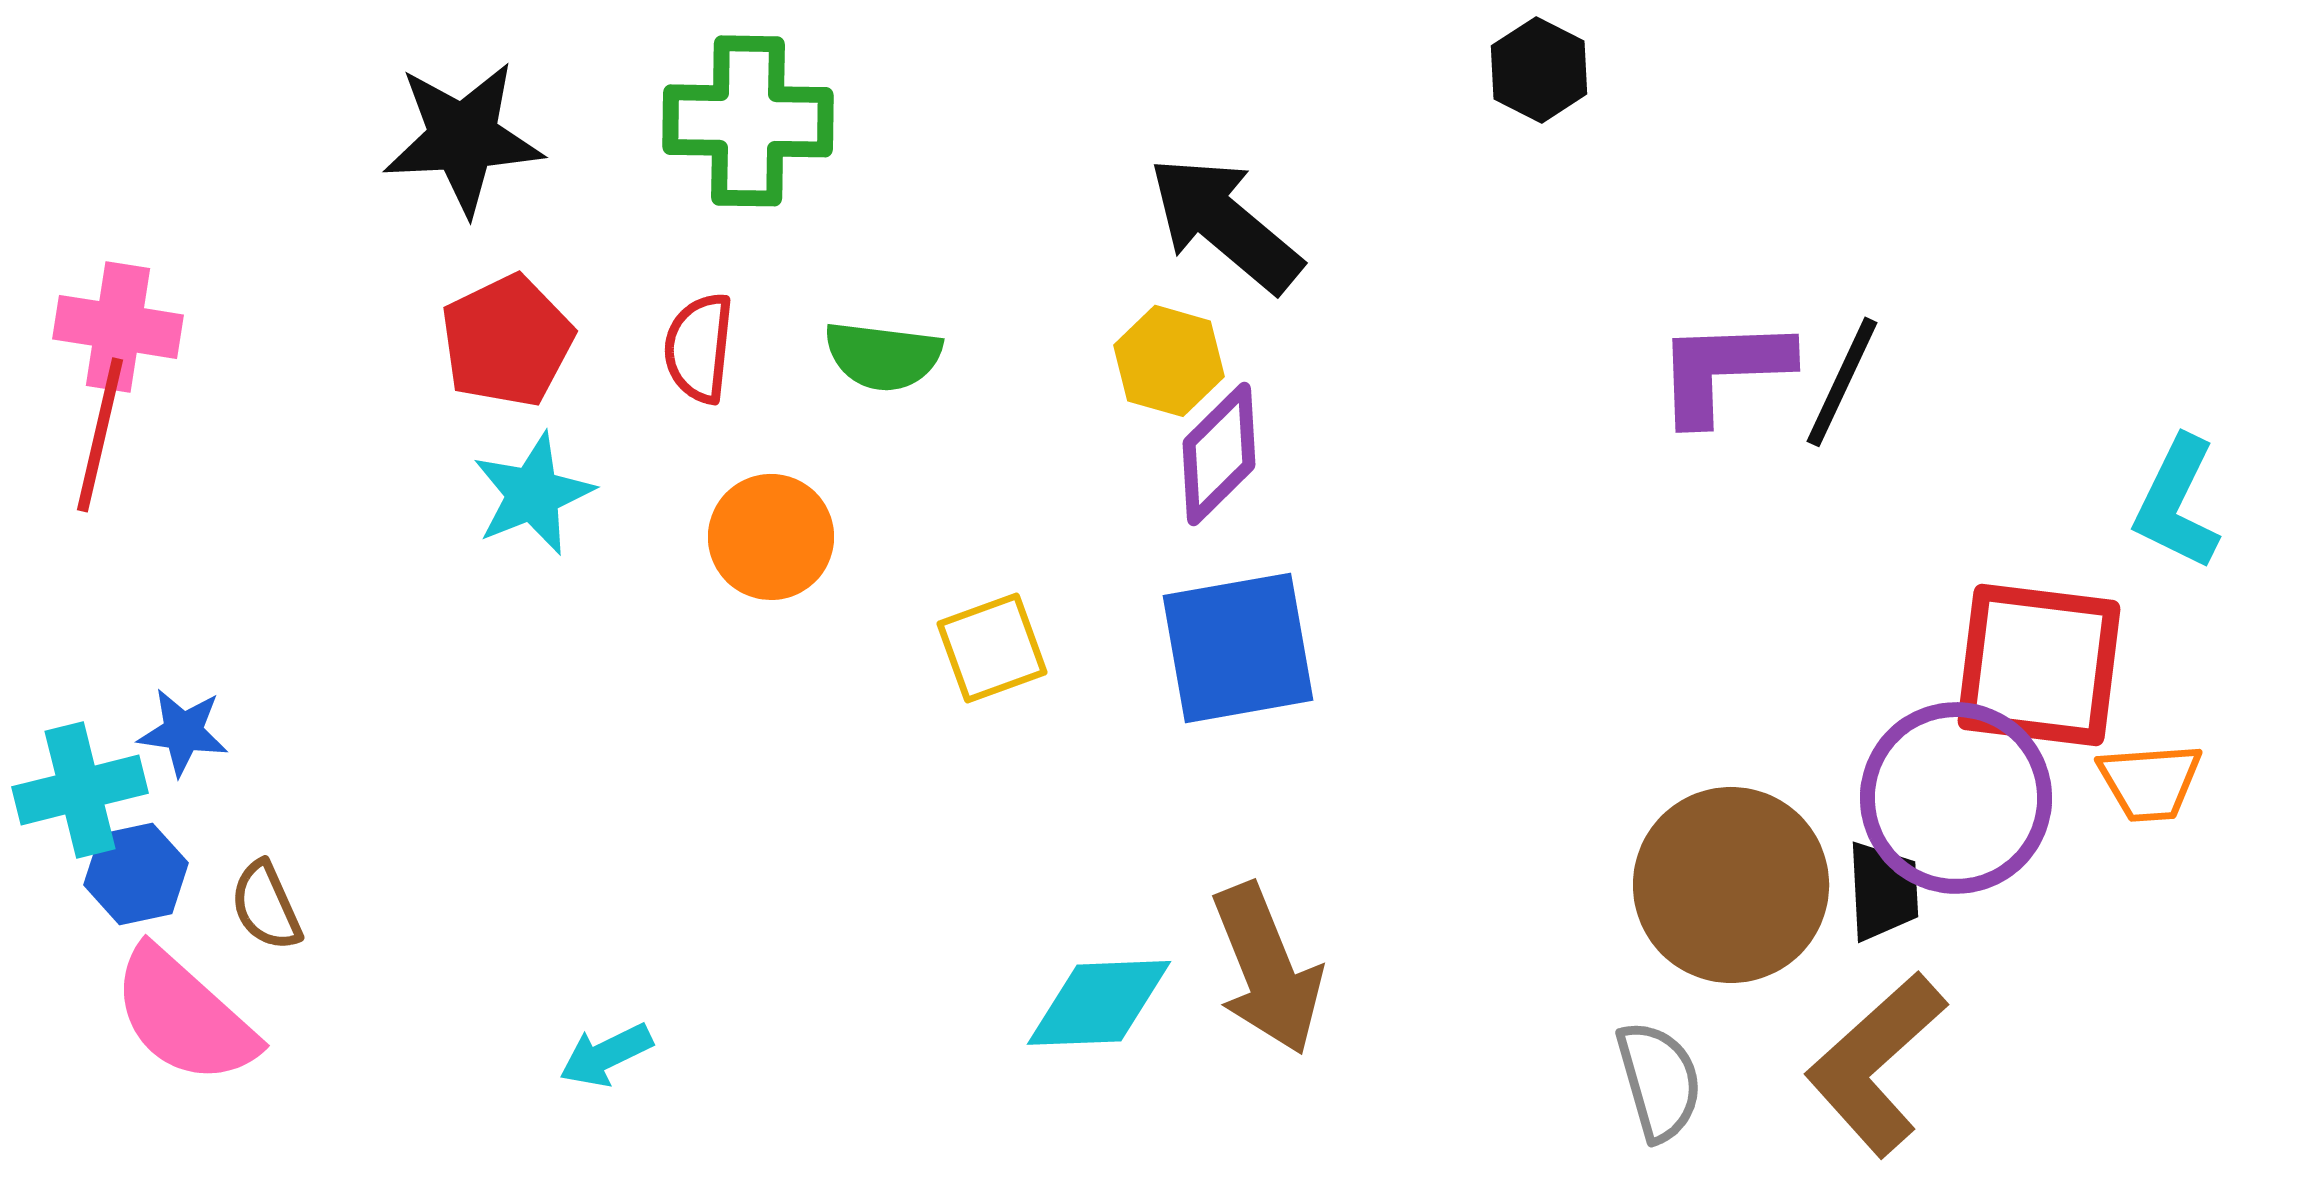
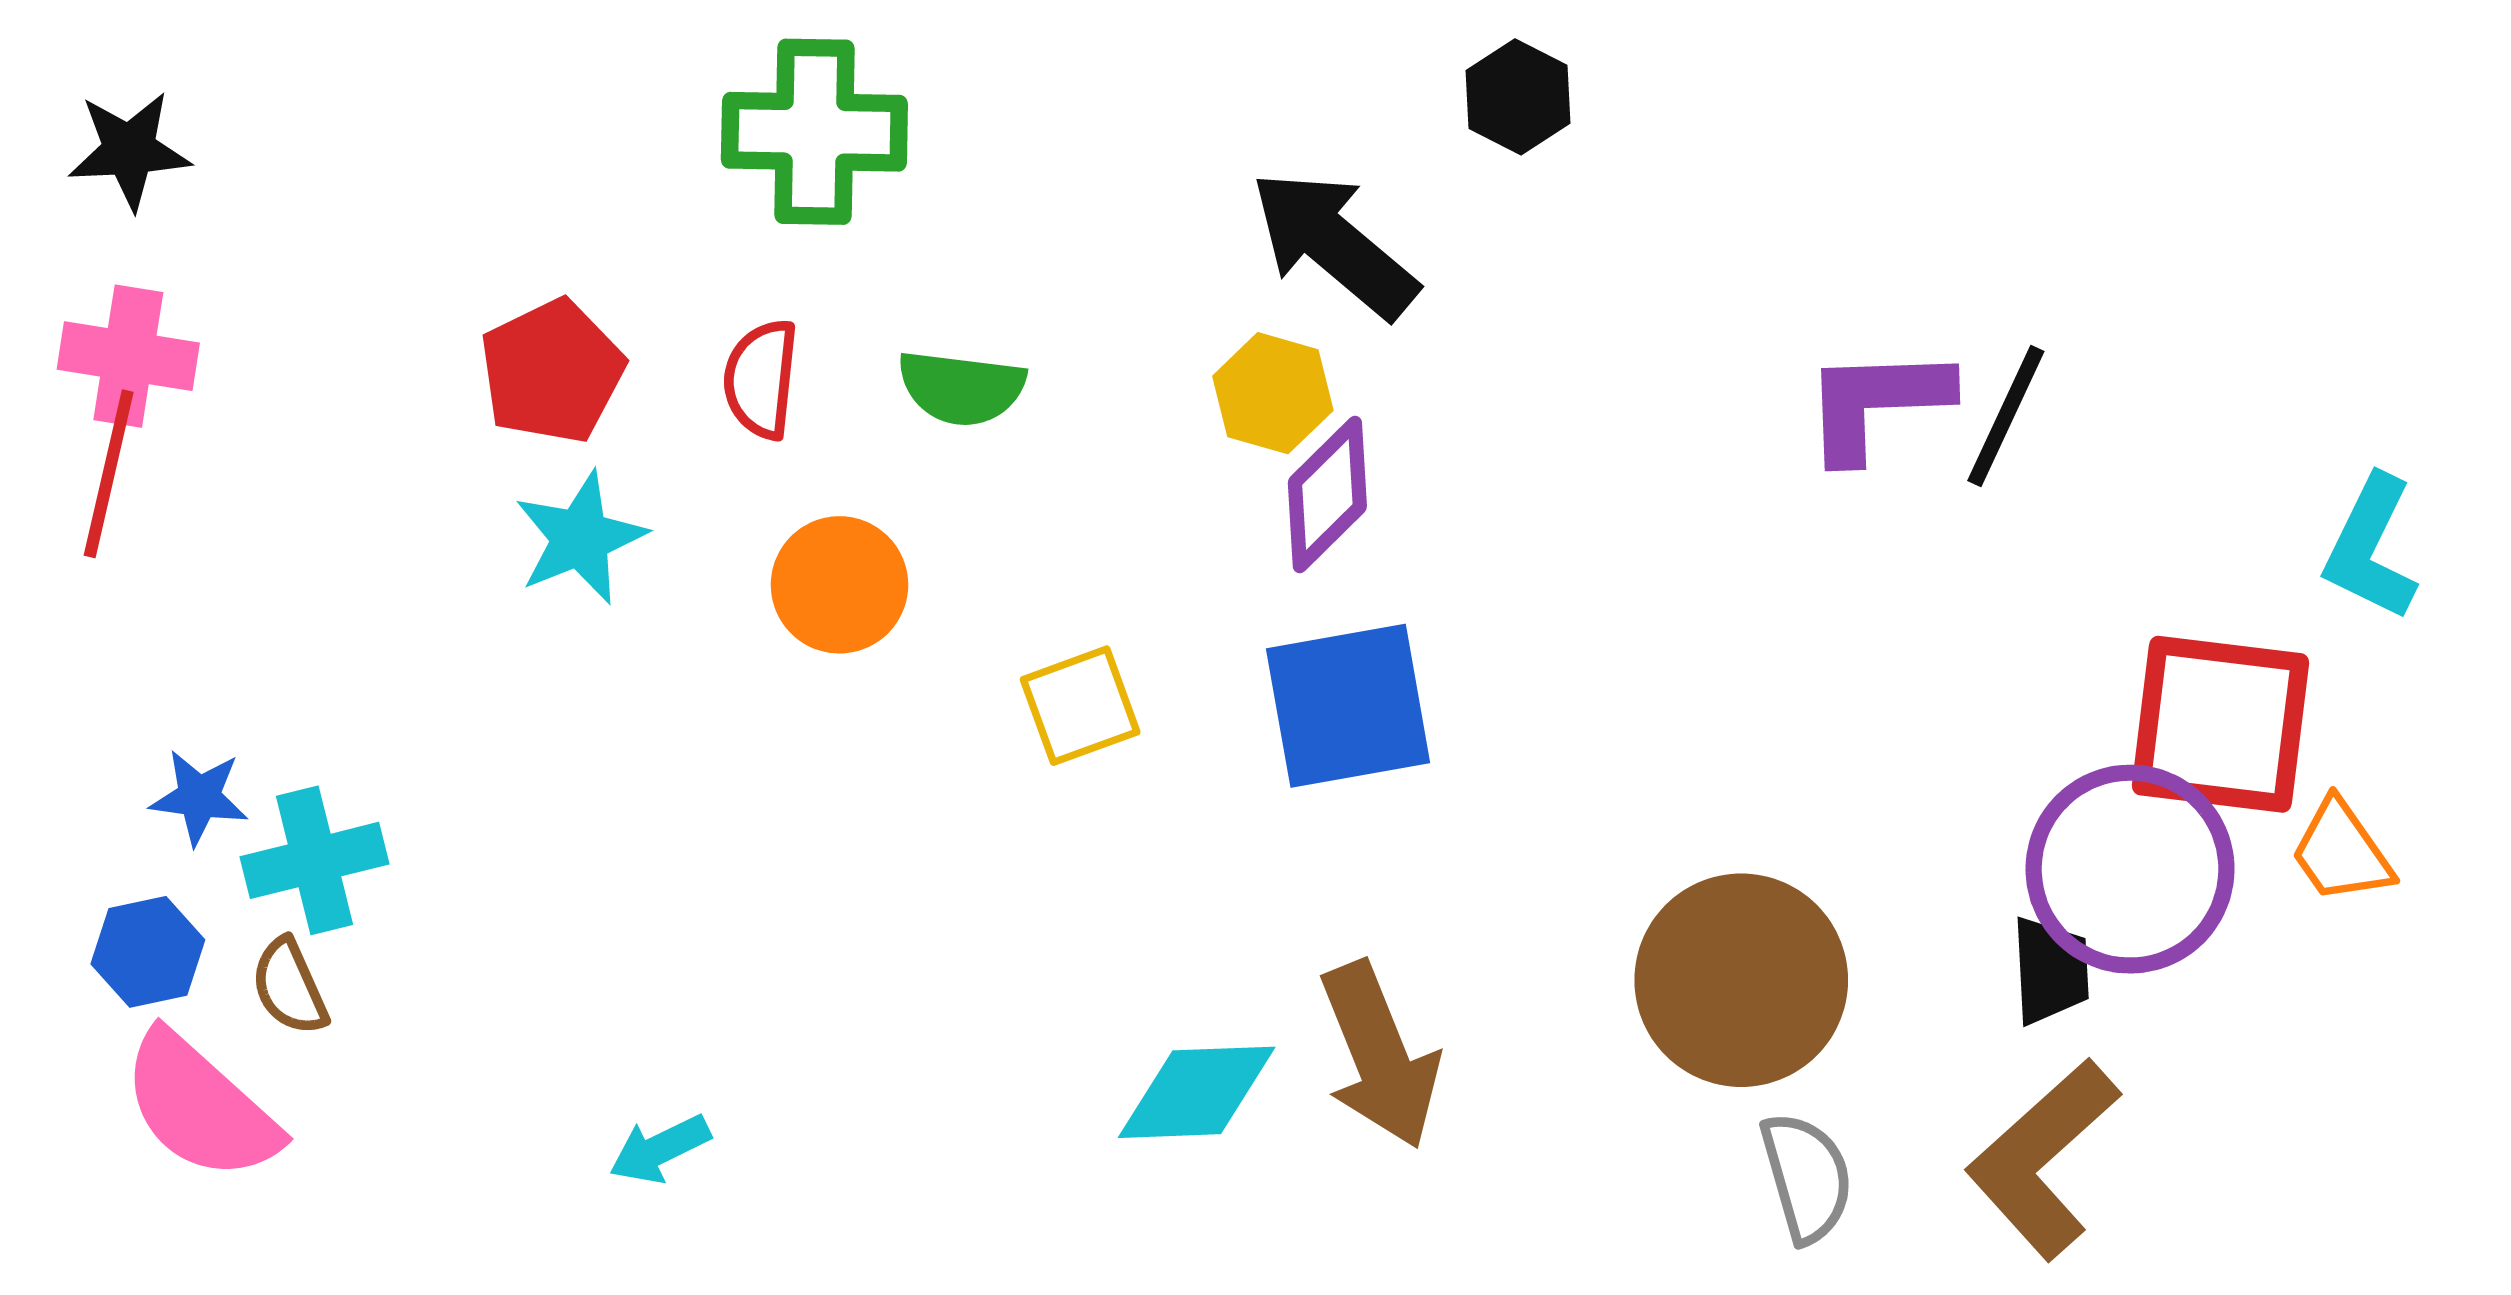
black hexagon: (1539, 70) -> (1518, 97), moved
black star: (463, 138) -> (129, 150), moved, size x0.7
orange trapezoid: (2150, 782) -> (2341, 852), turned 59
cyan cross: (80, 790) -> (315, 860), moved
brown circle: (1731, 885) -> (1741, 980), moved

